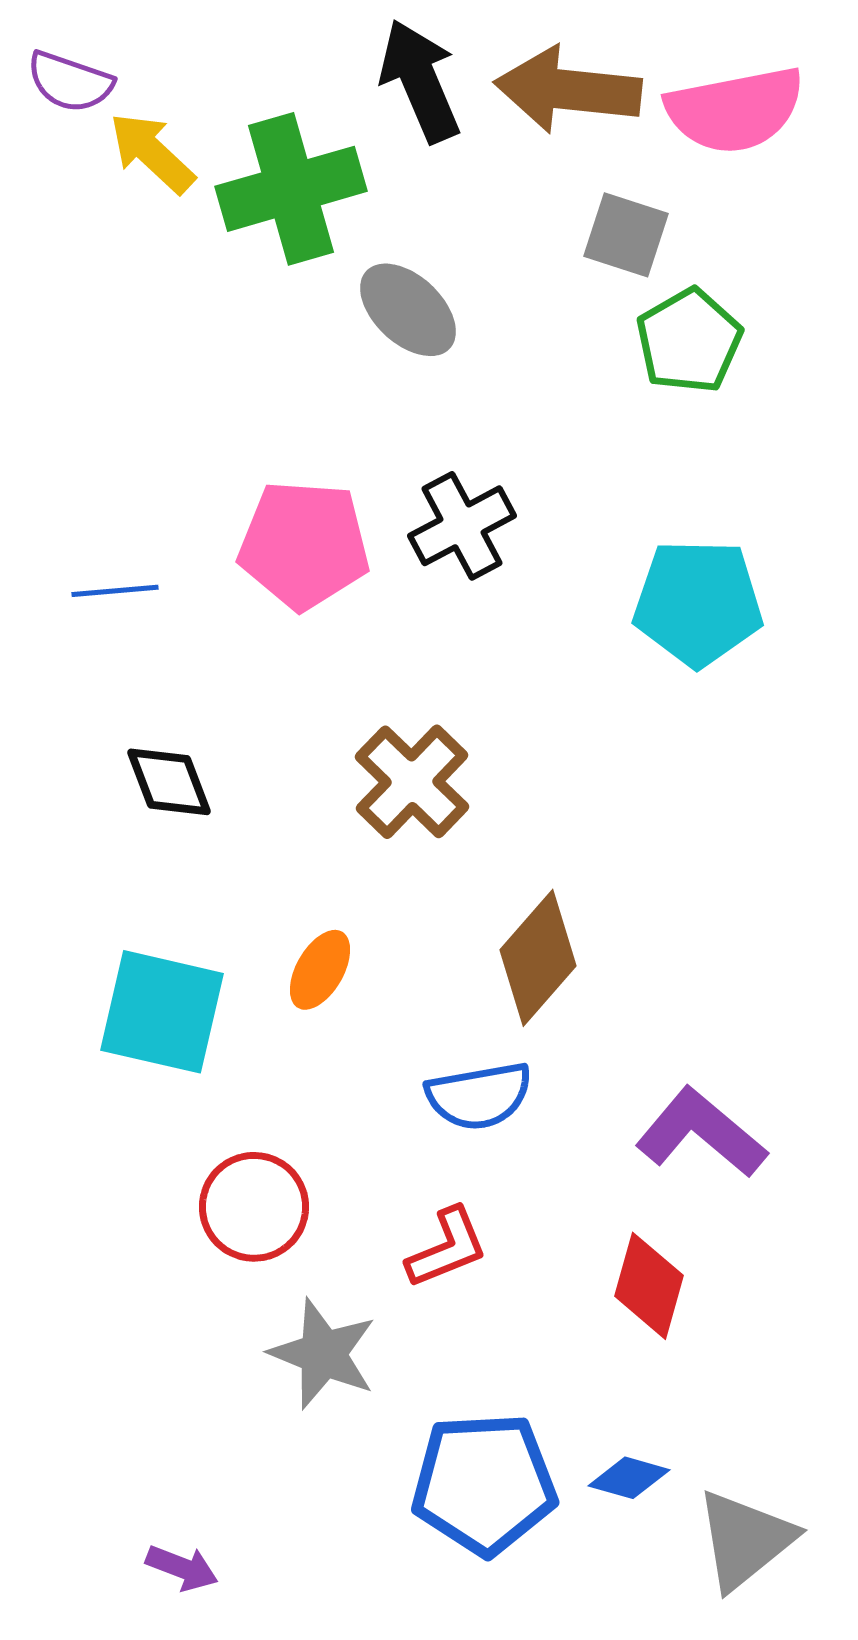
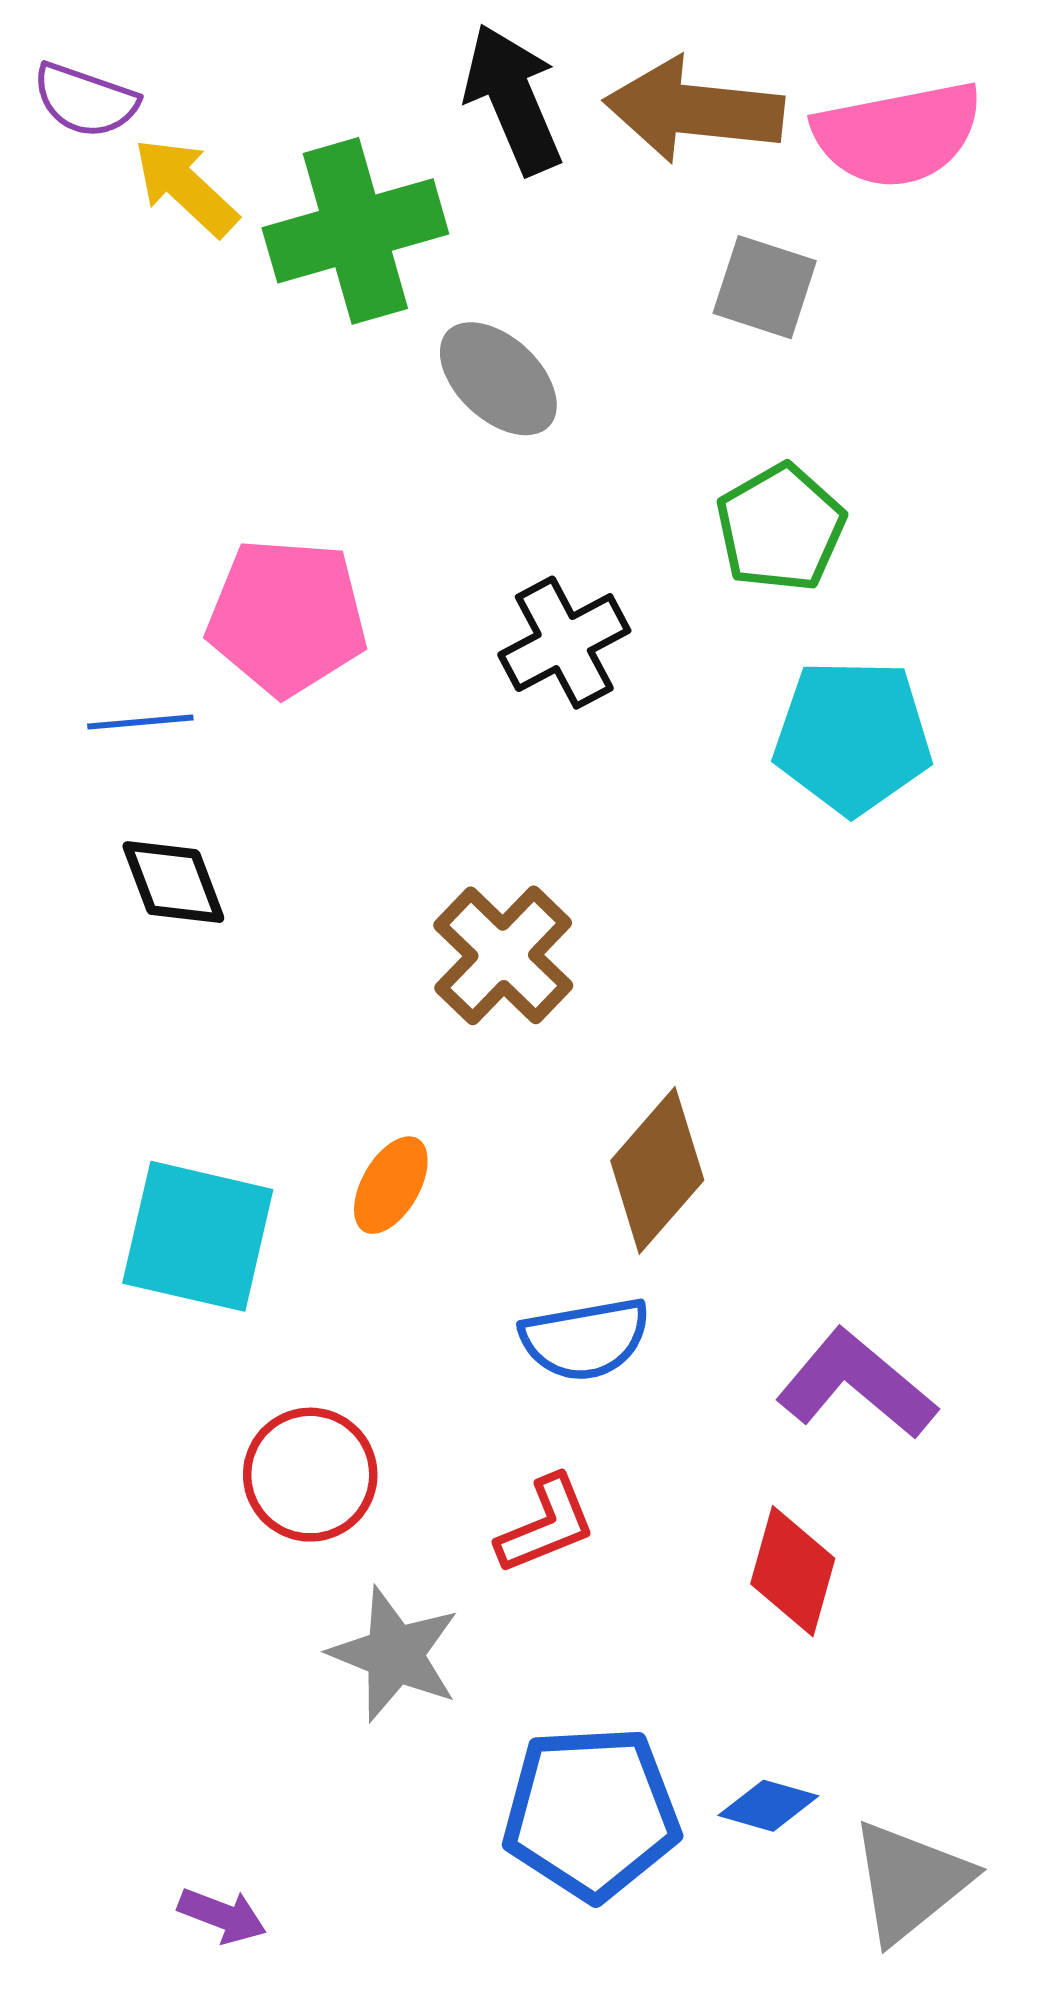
green pentagon: (689, 341) -> (781, 528), moved
pink pentagon: (304, 545) -> (287, 617), moved
black diamond: (169, 782) -> (173, 882), moved

